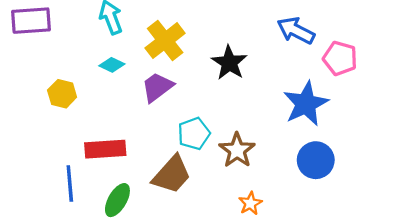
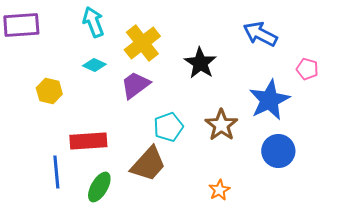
pink pentagon: (340, 58) -> (307, 69), moved, size x0.7
brown star: (237, 150) -> (221, 125), moved

